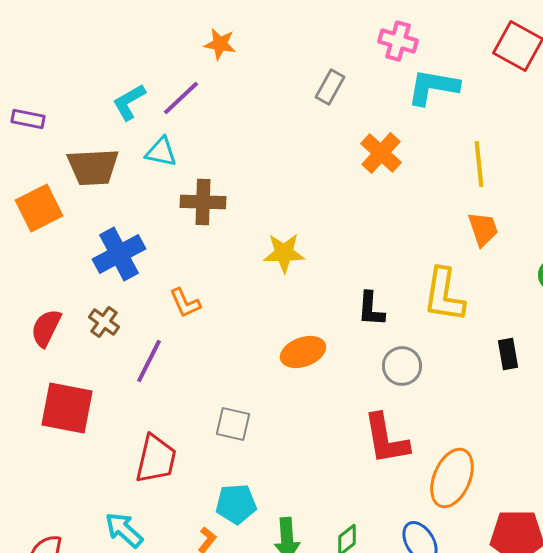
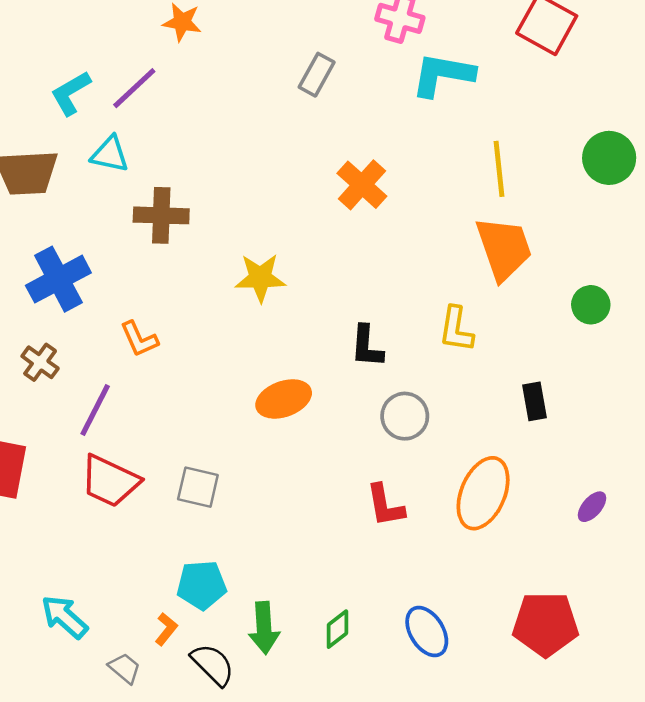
orange cross: (381, 153) -> (362, 185), moved
orange trapezoid: (483, 229) -> (504, 248), size x1.5
yellow L-shape: (444, 295) -> (456, 329), size x0.7
red L-shape: (386, 439) -> (385, 505), size x0.7
red trapezoid: (156, 459) -> (110, 481), moved, turned 102
orange ellipse: (452, 478) -> (483, 493), moved

